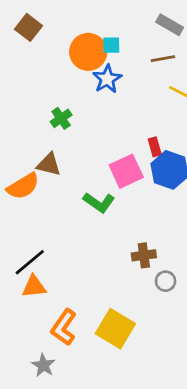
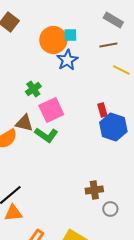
pink square: (126, 171) -> (51, 110), moved
green L-shape: (99, 202) -> (46, 135), moved

